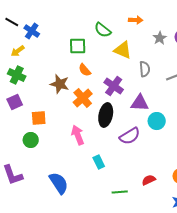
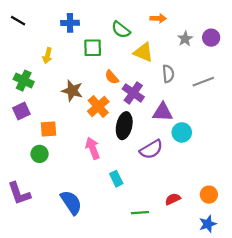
blue cross: (32, 31) -> (70, 23), moved, turned -35
yellow arrow: (18, 51) -> (47, 56), moved, turned -40
orange semicircle: (85, 70) -> (112, 77), moved

